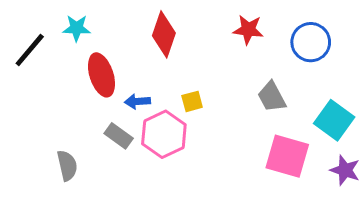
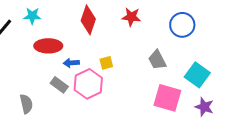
red star: (248, 30) -> (131, 17), moved
red ellipse: (101, 75) -> (48, 46), turned -72

